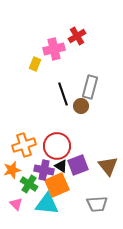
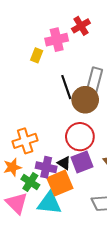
brown circle: (81, 106) -> (85, 100), size x1.6
red circle: (57, 146) -> (80, 137), moved
pink triangle: (16, 204) -> (17, 203), size x1.6

